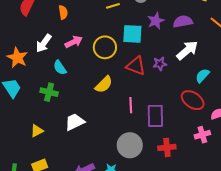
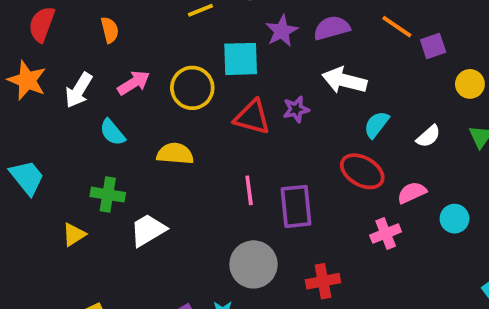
white arrow: (187, 50) -> (344, 80), turned -120
orange star: (17, 58) -> (27, 80), moved
yellow semicircle: (104, 84) -> (175, 154), moved, turned -126
green cross: (49, 92) -> (108, 195), moved
yellow triangle: (37, 131) -> (74, 235), moved
red cross: (167, 147) -> (323, 281), moved

